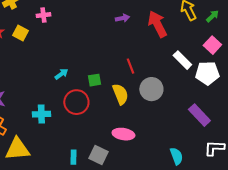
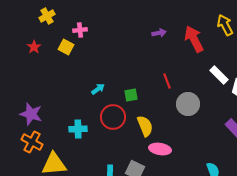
yellow square: (20, 33) -> (66, 47), moved
yellow semicircle: (120, 94) -> (145, 126), moved

